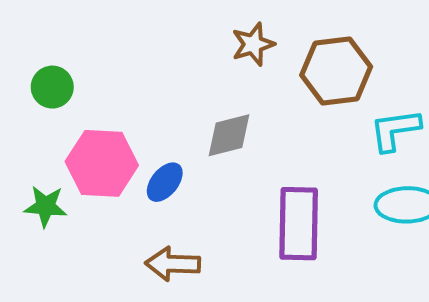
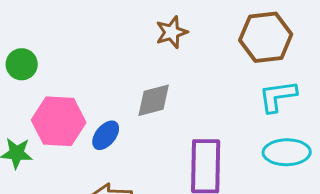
brown hexagon: (336, 71) -> (266, 37), moved

